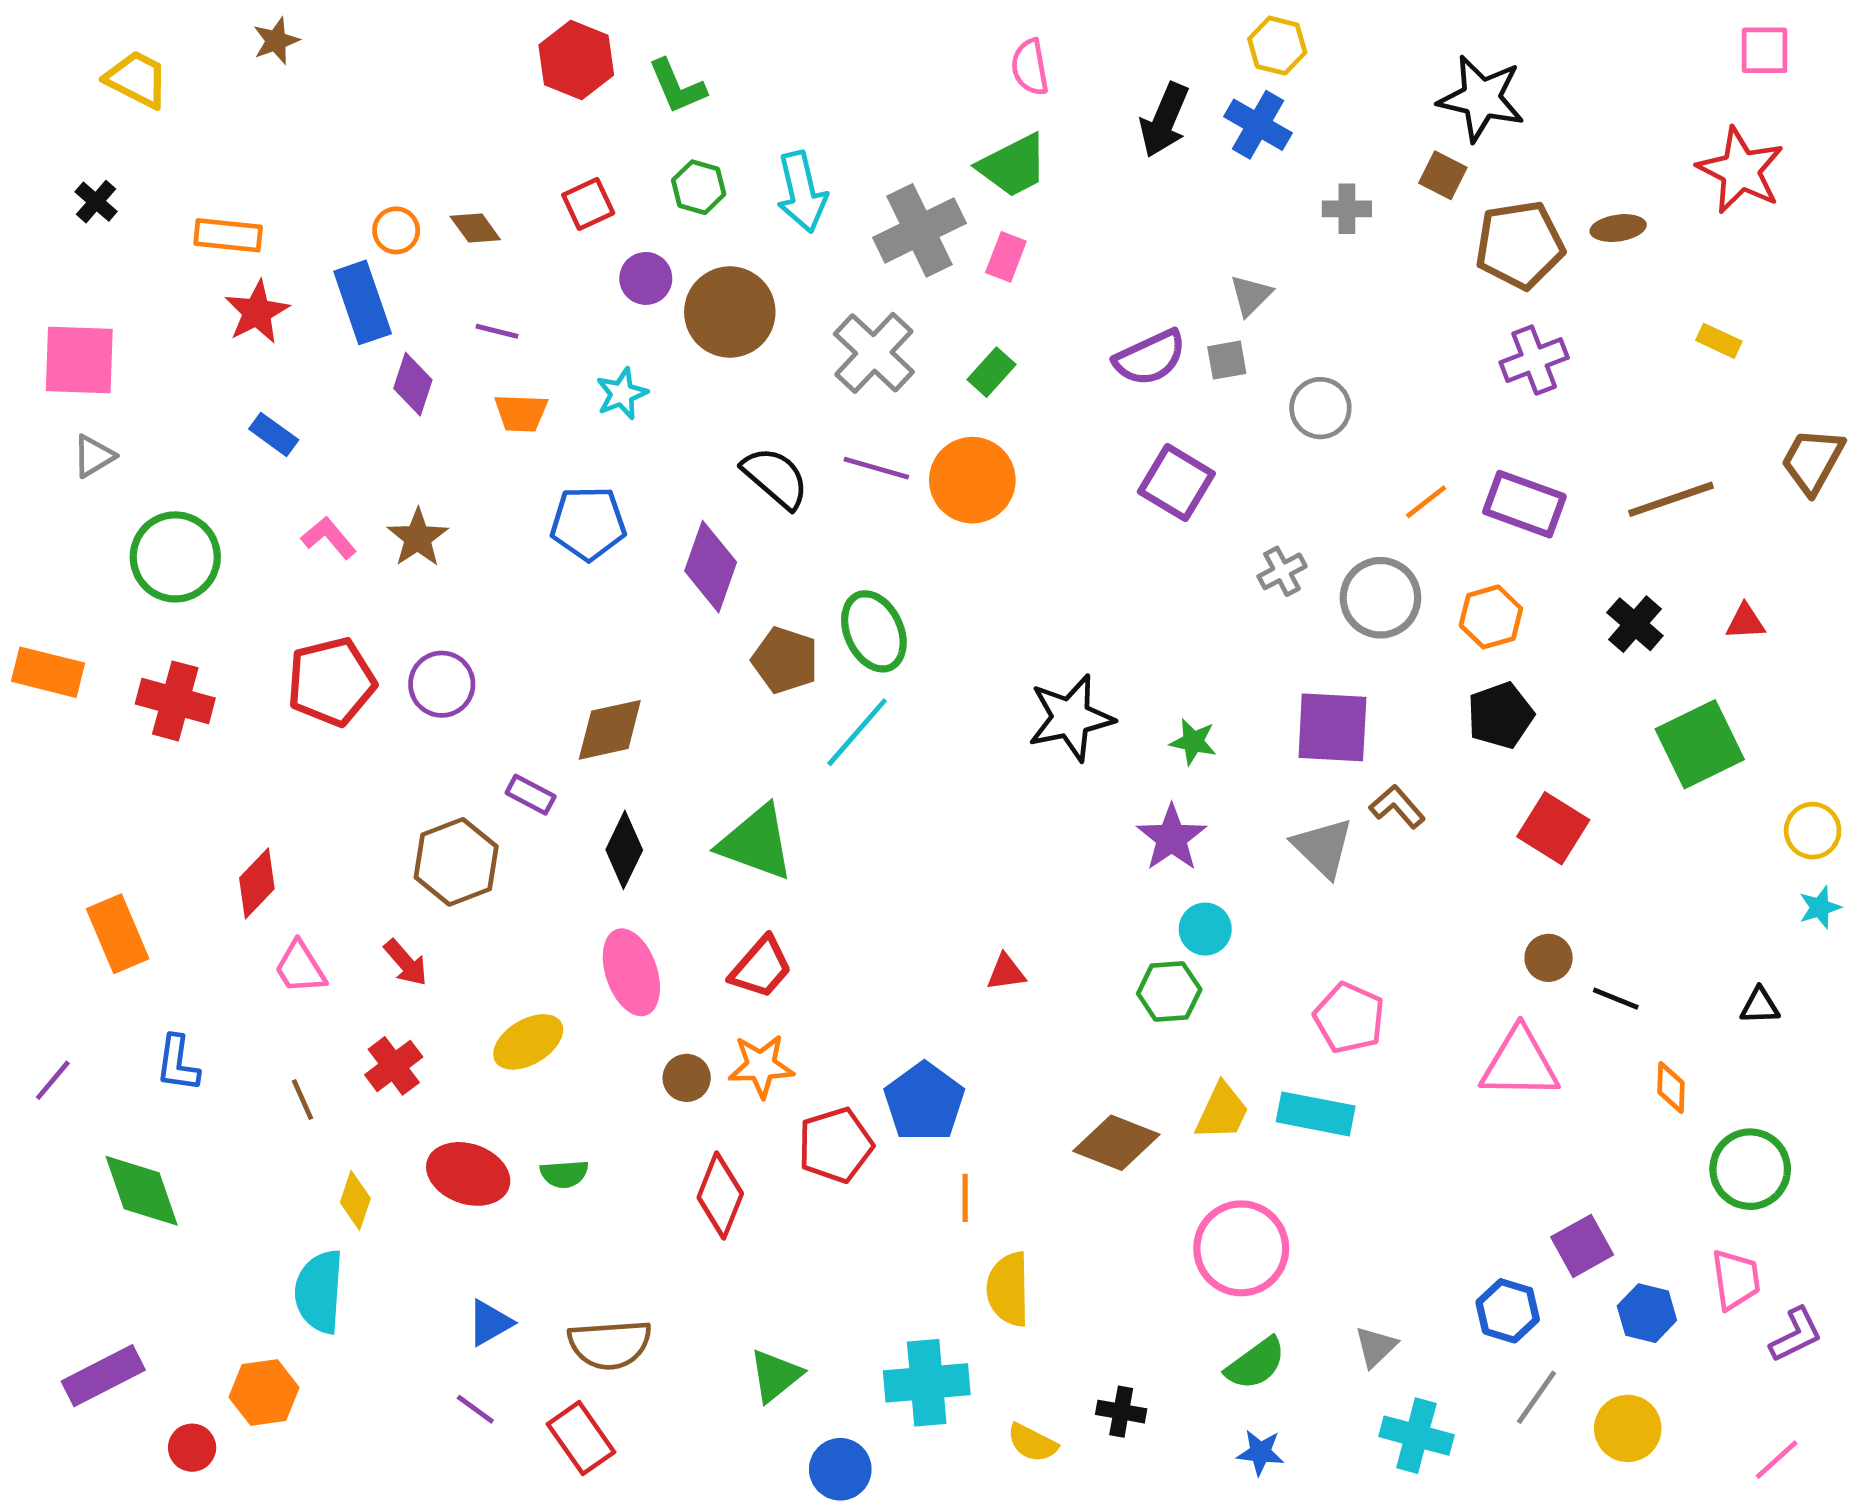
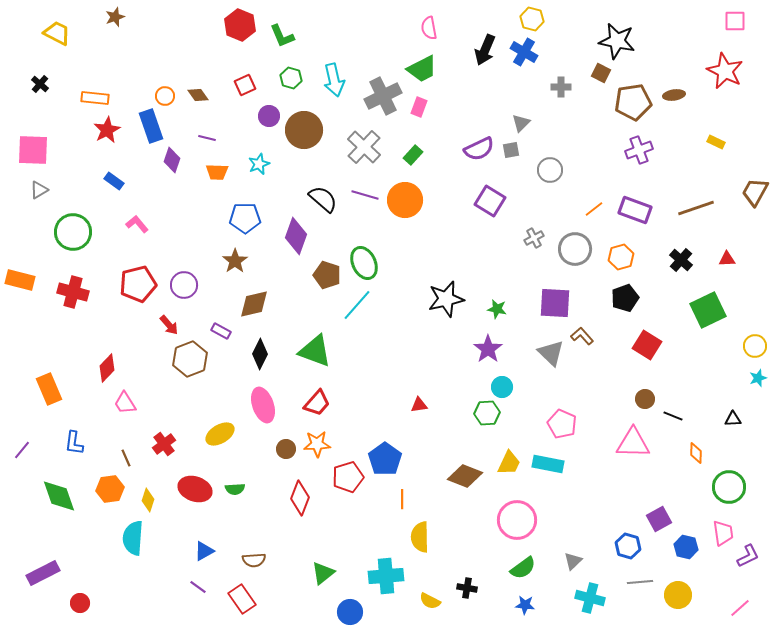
brown star: (418, 538) -> (235, 261), moved
red arrow: (406, 963) -> (169, 325), moved
brown semicircle: (610, 1344) -> (254, 560), size x0.7
orange hexagon: (264, 1392) -> (110, 489), moved
gray line: (1537, 1397) -> (640, 582), turned 50

